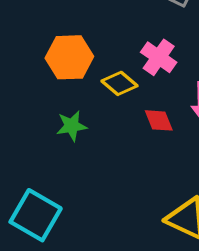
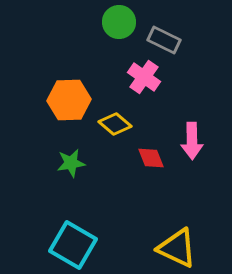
pink cross: (159, 57) -> (144, 77), moved
cyan square: (36, 215) -> (73, 245), moved

